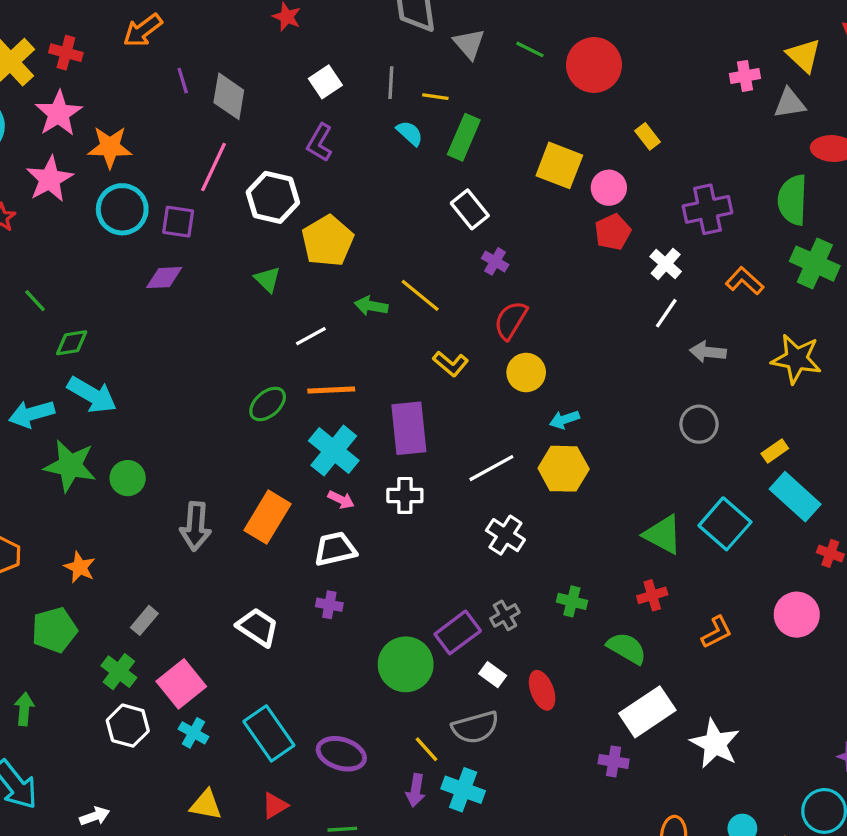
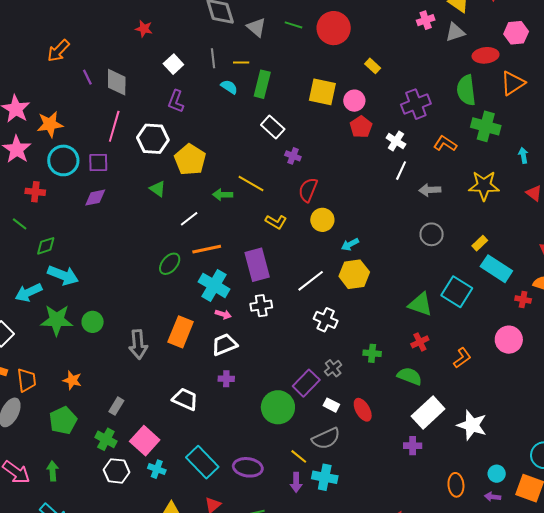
red cross: (66, 53) -> (35, 192), moved

